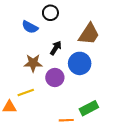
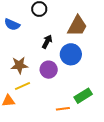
blue semicircle: (30, 27) -> (12, 25), moved
brown star: (33, 63) -> (19, 65), moved

